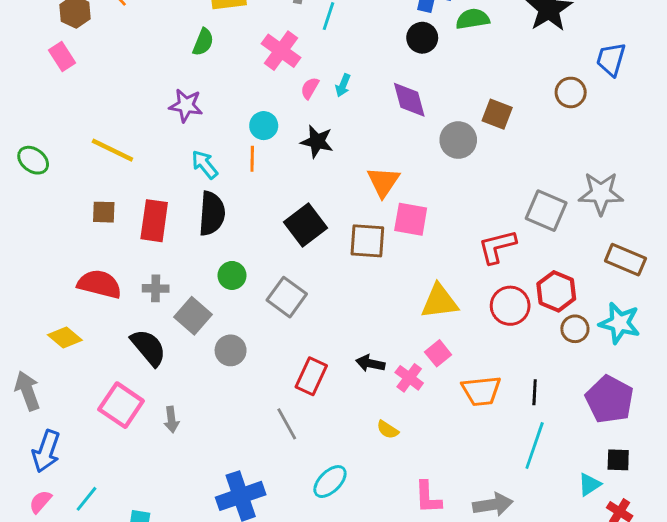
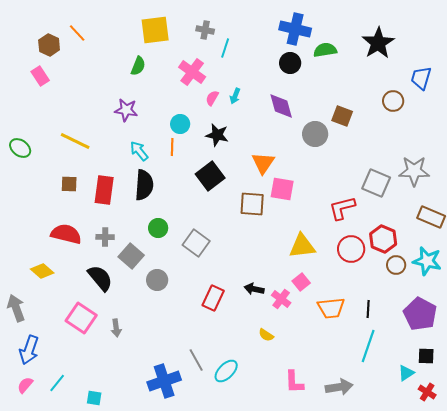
black square: (305, 225) -> (210, 176), moved
gray line: (287, 424) -> (196, 360), moved

